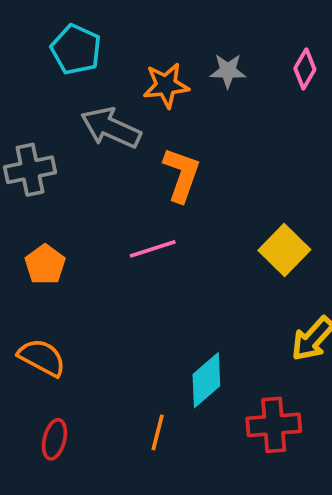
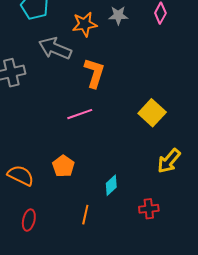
orange pentagon: (45, 264) -> (63, 166), moved
cyan diamond: (206, 380) -> (111, 185), size x0.7
red cross: (274, 425) -> (149, 209), size x0.7

